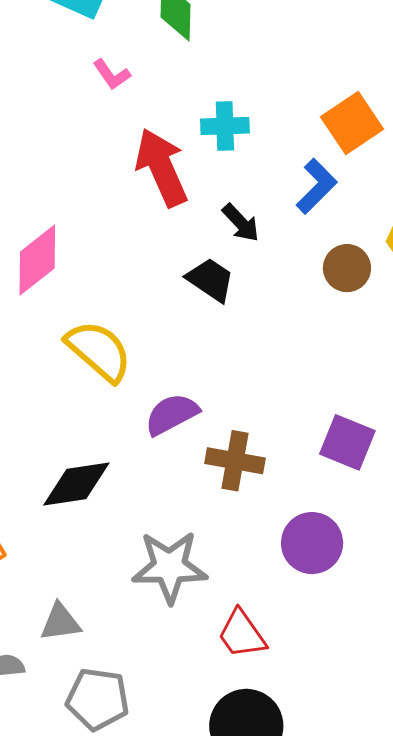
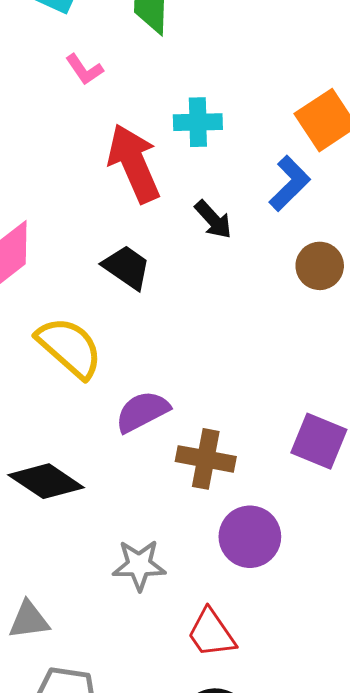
black trapezoid: (210, 280) -> (127, 267), moved
black diamond: (76, 484) -> (46, 481), turned 42
purple circle: (312, 543) -> (250, 537), moved
gray star: (169, 567) -> (139, 565), size x0.7

